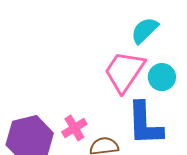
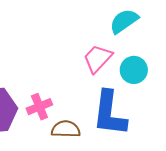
pink trapezoid: (124, 71) -> (98, 59), size x0.7

